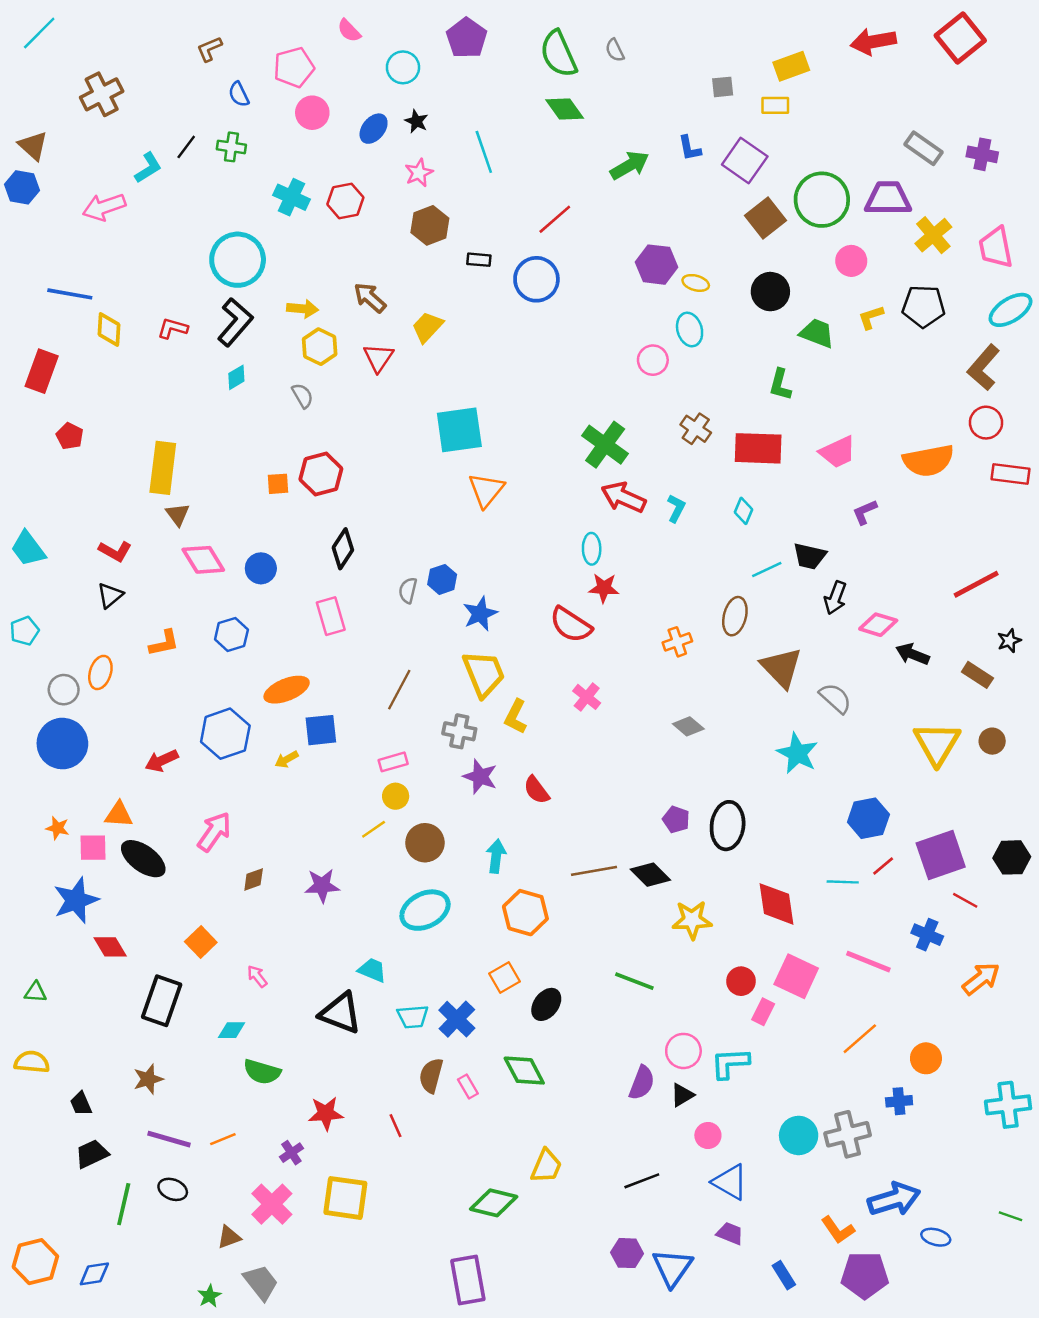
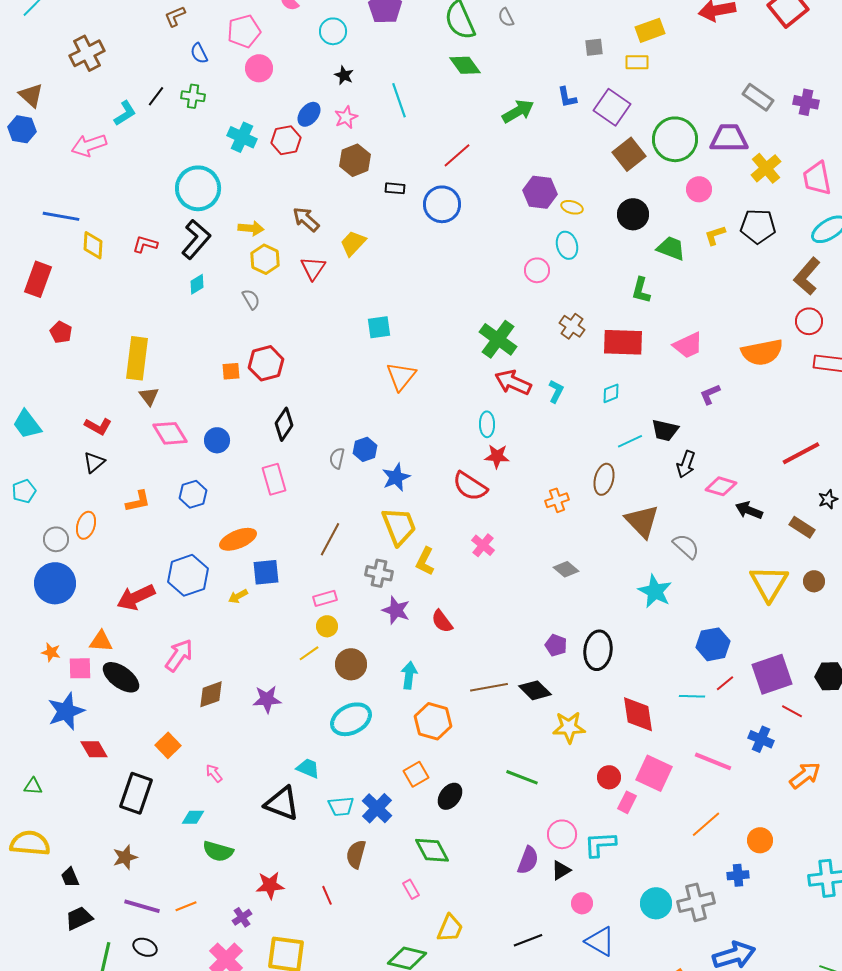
blue ellipse: (374, 129) -> (309, 114), moved
cyan square: (459, 430) -> (379, 327), size x0.6
cyan diamond: (743, 511) -> (611, 393), turned 45
red arrow: (162, 761) -> (136, 597), size x1.4
brown diamond: (254, 879) -> (211, 694), size x1.4
yellow semicircle: (32, 1062) -> (30, 843), size x1.4
pink rectangle: (468, 1086) -> (411, 889), moved

